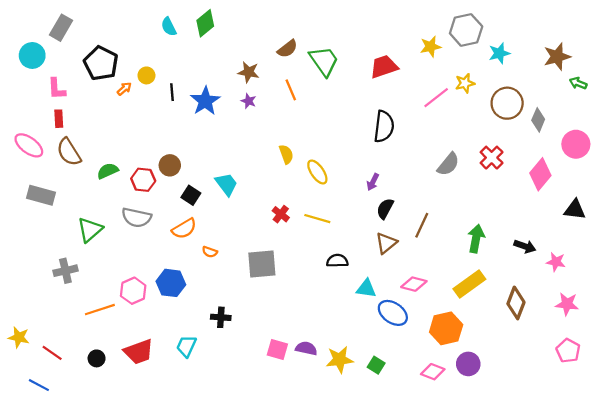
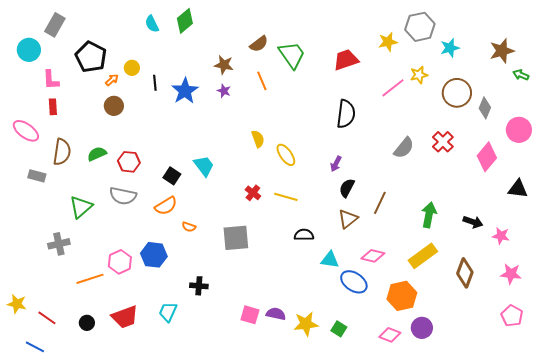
brown semicircle: (69, 152) -> (62, 152), moved, turned -140
brown circle: (170, 165) -> (114, 106), moved
gray rectangle: (41, 195) -> (37, 176), size x0.7

